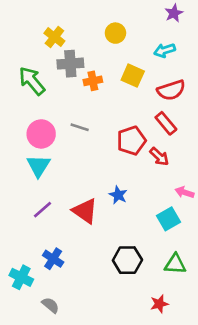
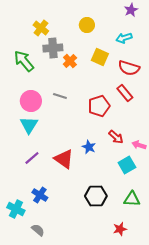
orange cross: (93, 81) -> (70, 61), turned -32
red semicircle: (171, 90) -> (129, 68), turned 35
red arrow: (159, 157) -> (116, 137), moved

